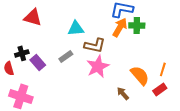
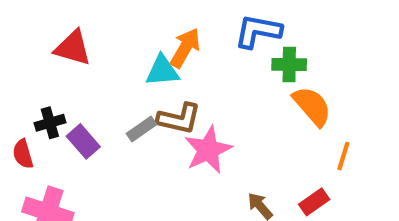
orange arrow: (120, 27) -> (185, 48), moved
brown L-shape: (95, 45) -> (179, 119), moved
orange semicircle: (140, 75) -> (312, 106), moved
red rectangle: (160, 89) -> (314, 202), moved

